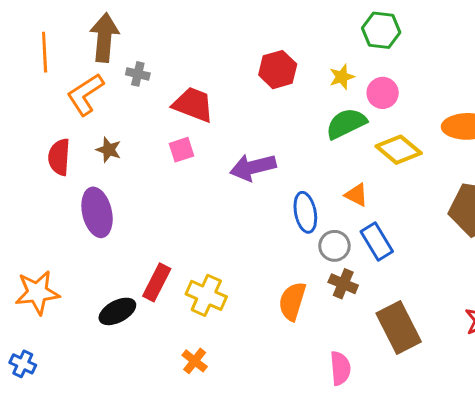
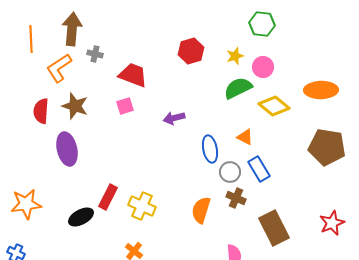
brown star: (109, 150) -> (75, 106), size x1.5
purple arrow: (253, 167) -> (174, 118), size x0.7

